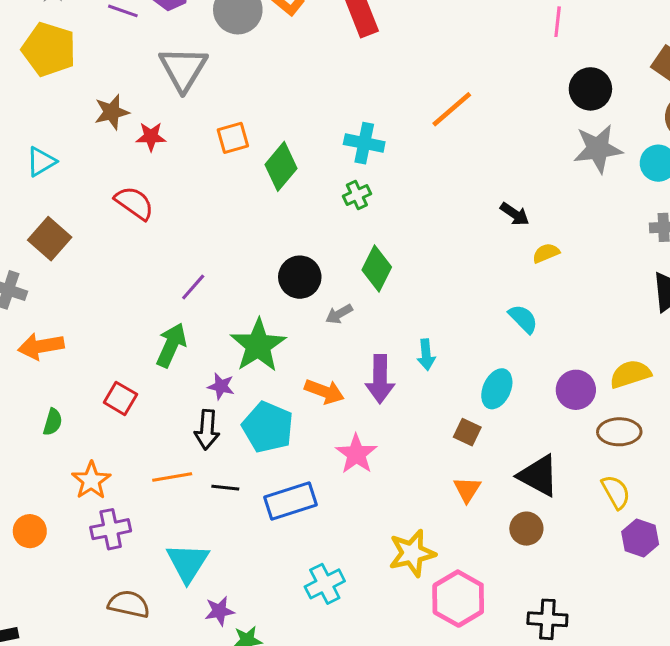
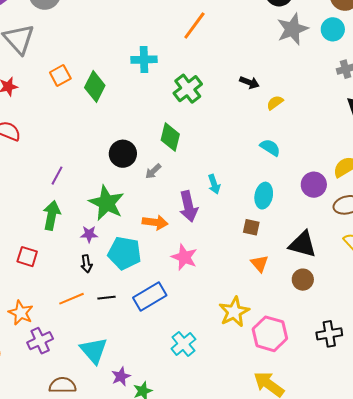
green cross: (357, 195) -> (188, 89), moved, size x1.6
black arrow: (207, 430) -> (86, 264), size x0.7

